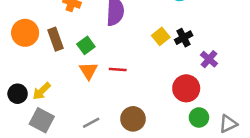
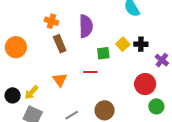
black cross: (184, 38) -> (141, 44), turned 32
brown rectangle: (56, 39) -> (60, 44), moved
green square: (86, 45) -> (103, 53), moved, turned 32
orange triangle: (89, 71) -> (60, 80), moved

